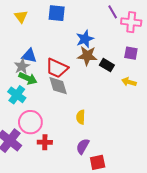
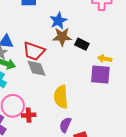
purple square: (131, 53) -> (100, 74), moved, size x1.5
yellow semicircle: (81, 117) -> (61, 97), size x1.6
red cross: (45, 142) -> (29, 115), moved

